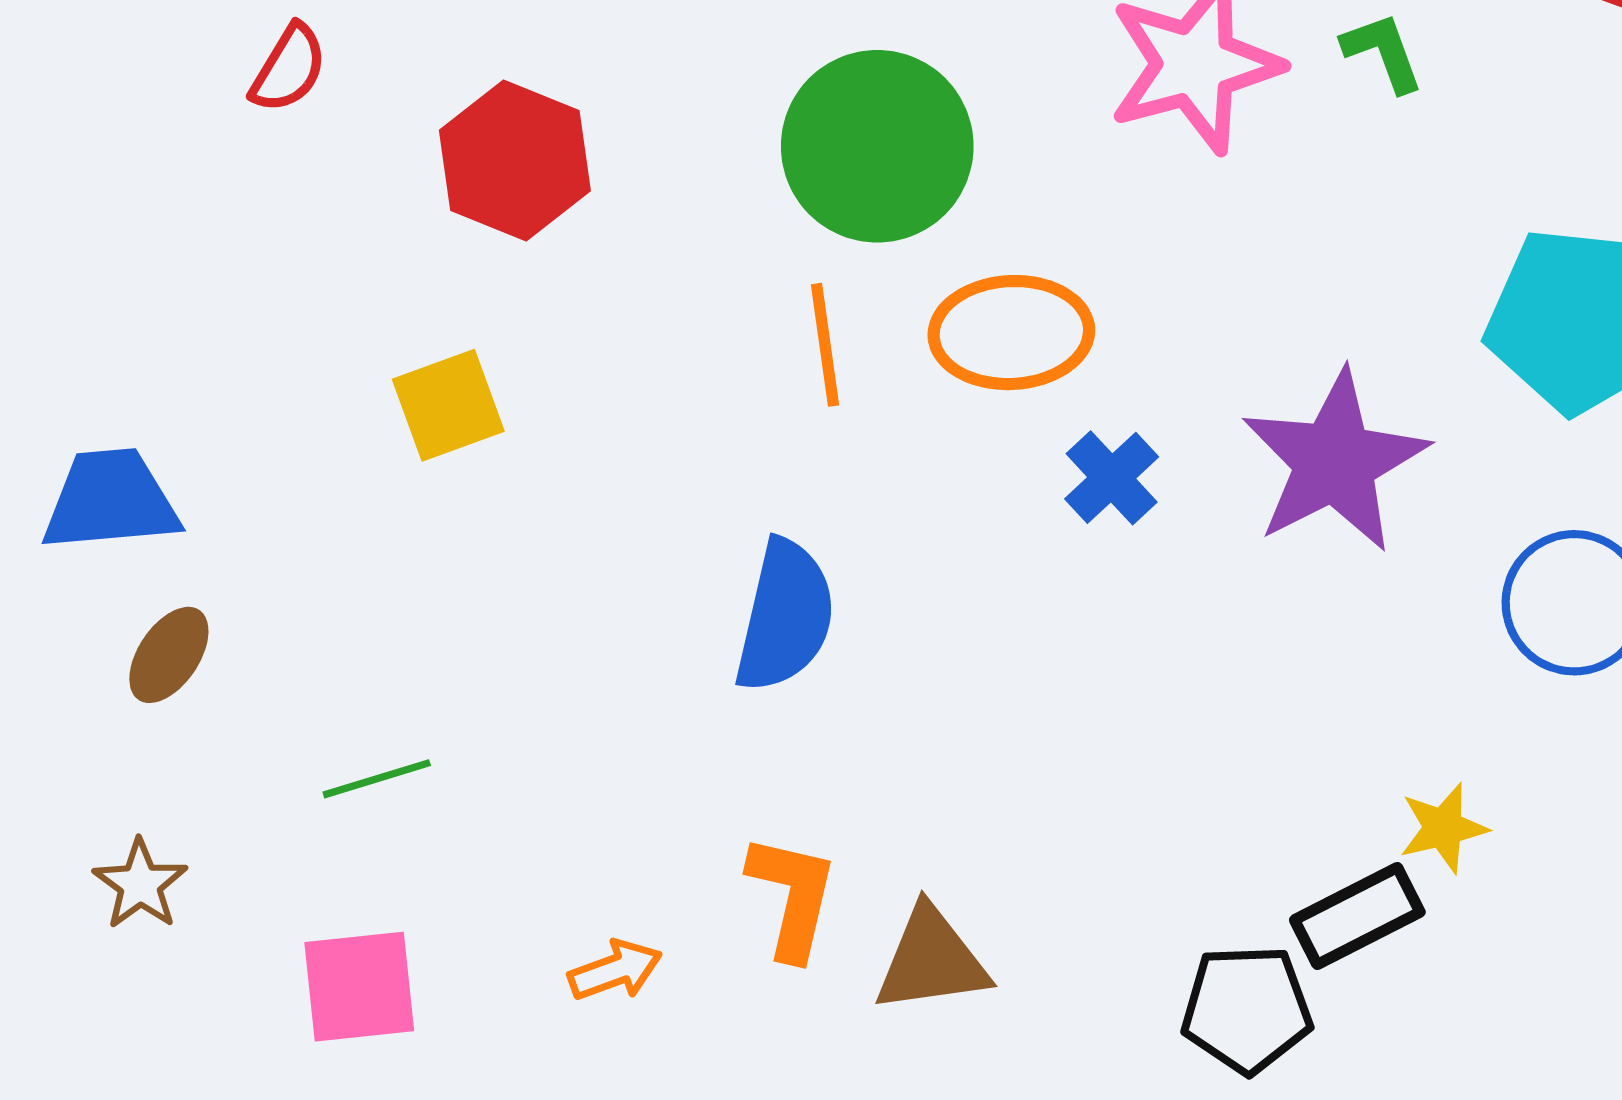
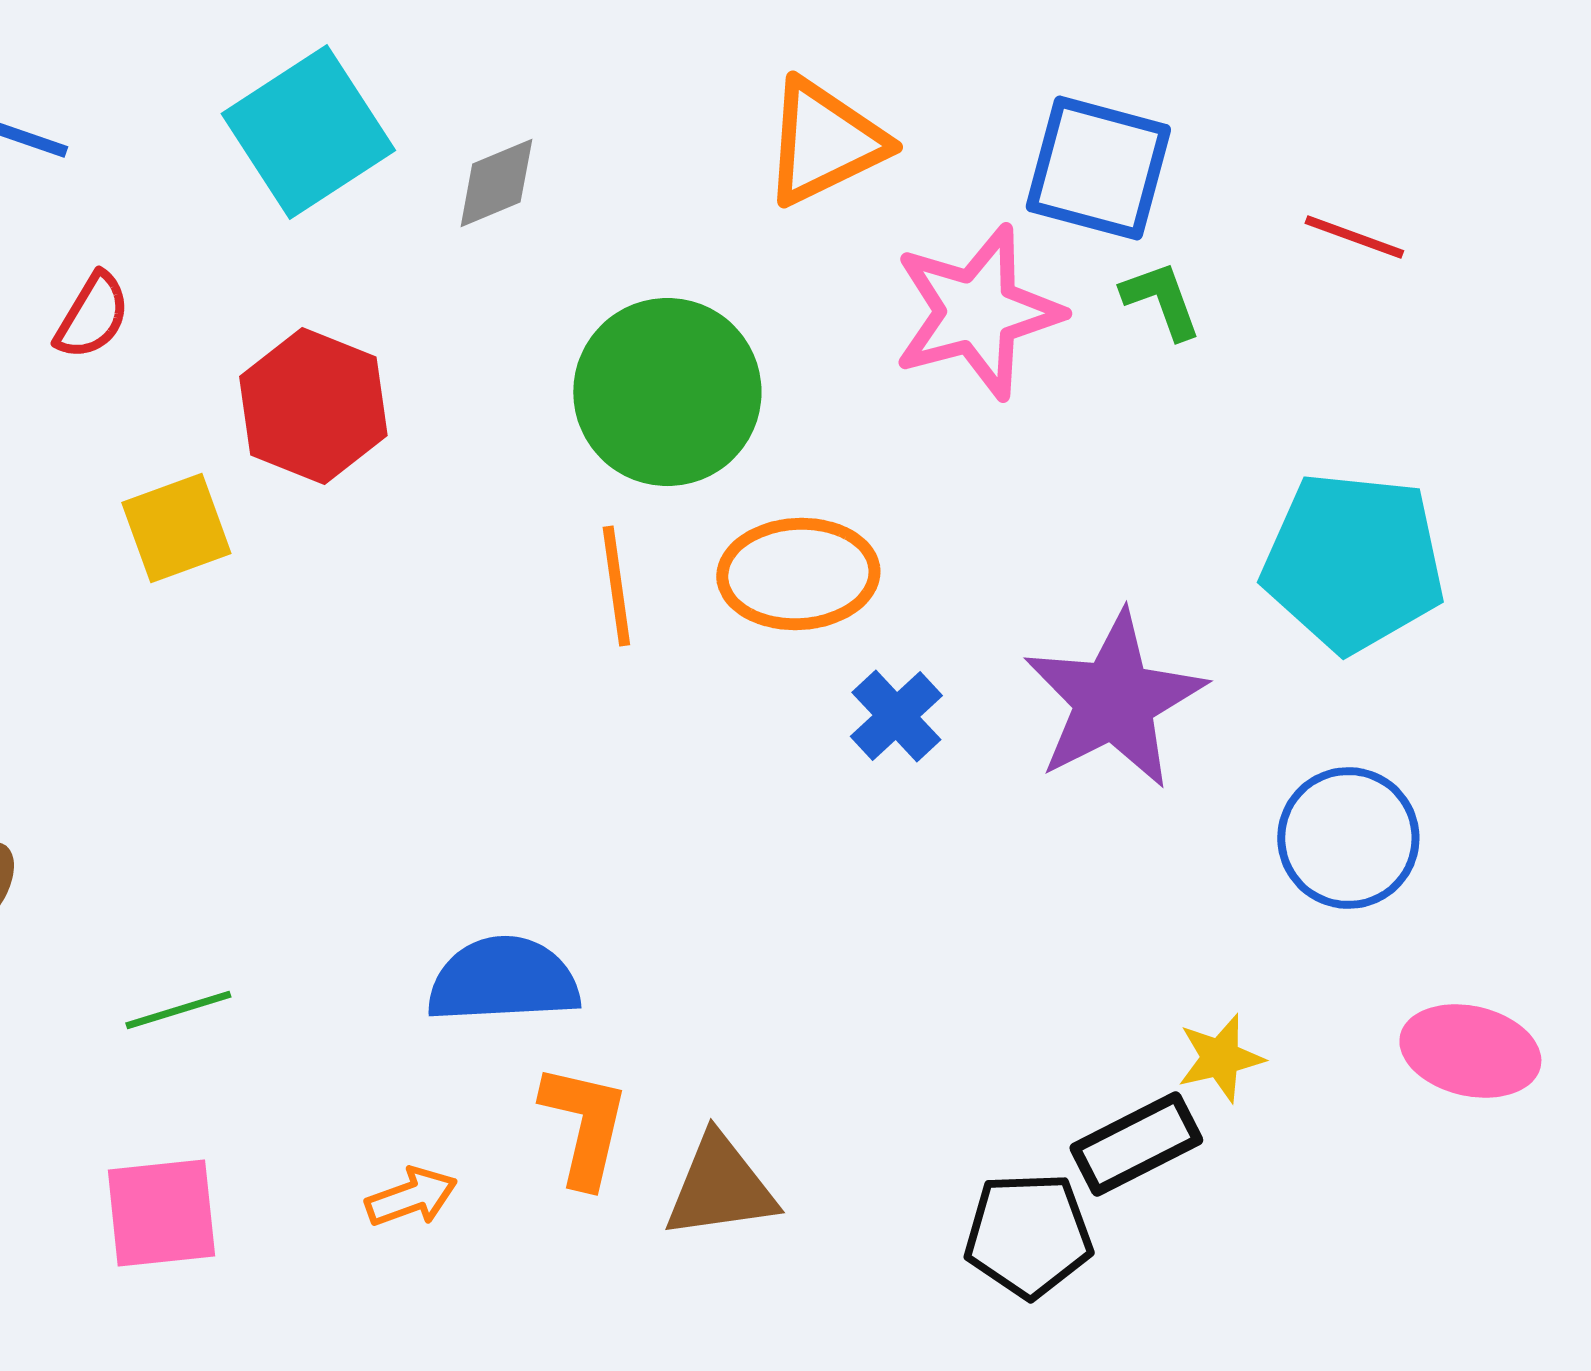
yellow square: (448, 405) -> (176, 528), moved
blue semicircle: (785, 616) -> (503, 980), moved, turned -106

